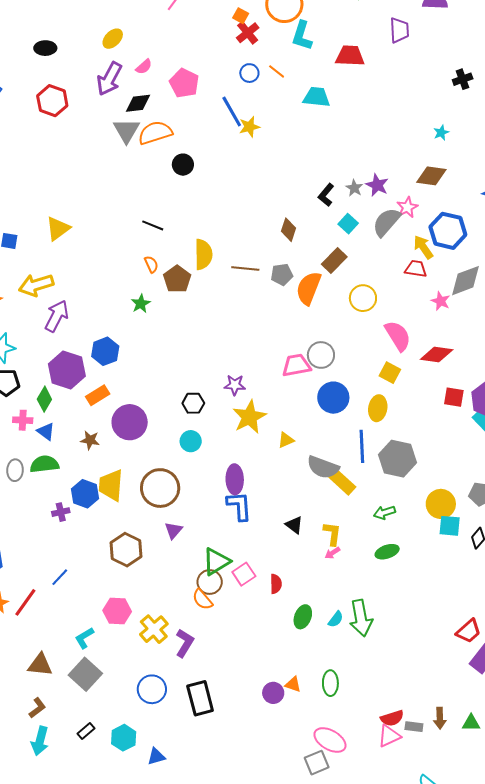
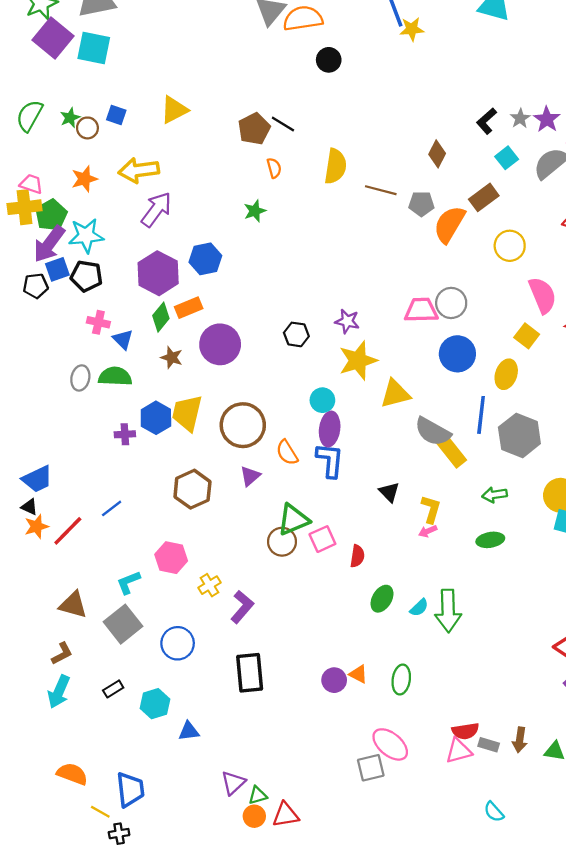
brown pentagon: (177, 279) -> (254, 129), moved
green diamond: (44, 399) -> (161, 317), moved
yellow triangle: (286, 440) -> (395, 394), size x1.6
cyan circle: (191, 441) -> (322, 400), moved
orange semicircle: (202, 599) -> (287, 453), moved
yellow cross: (154, 629) -> (209, 585), size x0.7
blue circle: (152, 689) -> (178, 643), moved

